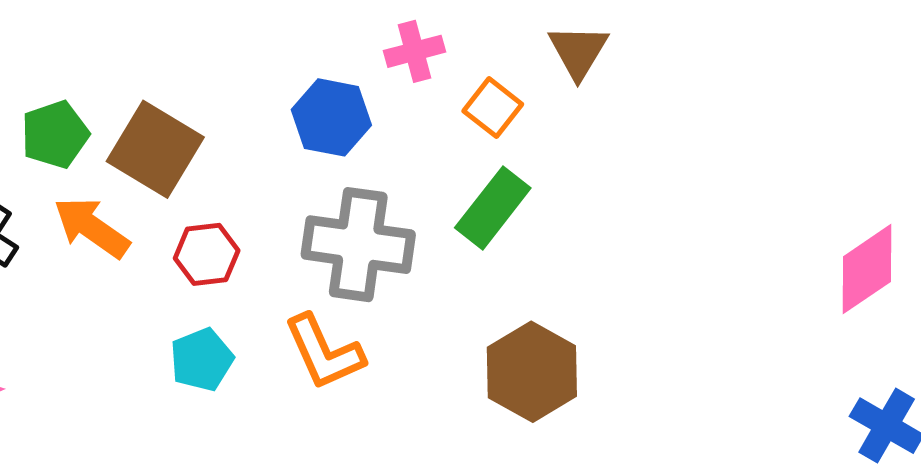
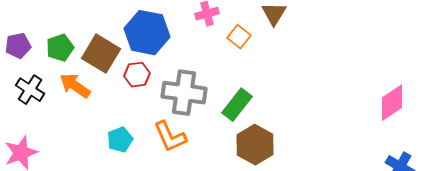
blue hexagon: (331, 117) -> (147, 33), moved, size x1.4
green rectangle: (493, 208) -> (237, 105), moved
red hexagon: (207, 254) -> (137, 75), moved

